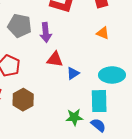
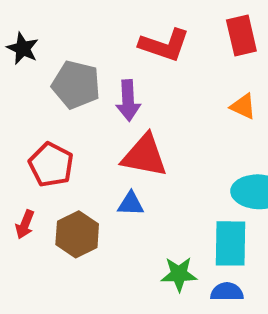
red triangle: (55, 59) -> (144, 156), size x1.4
blue triangle: (73, 73) -> (131, 204), moved, turned 32
blue semicircle: (98, 125) -> (227, 292), turned -42

